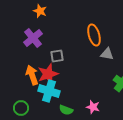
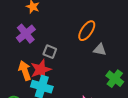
orange ellipse: (94, 35) -> (87, 31), turned 50
gray square: (57, 56) -> (50, 52), turned 32

